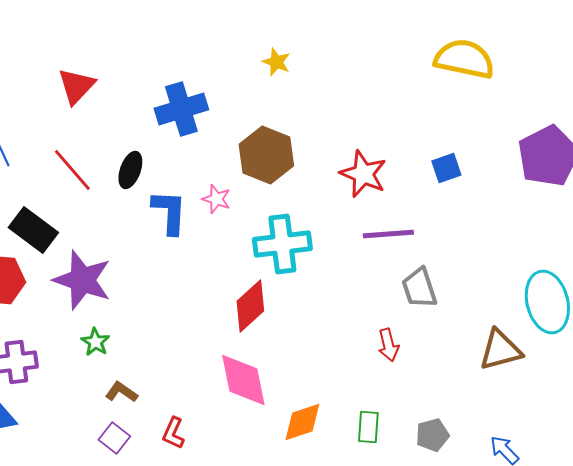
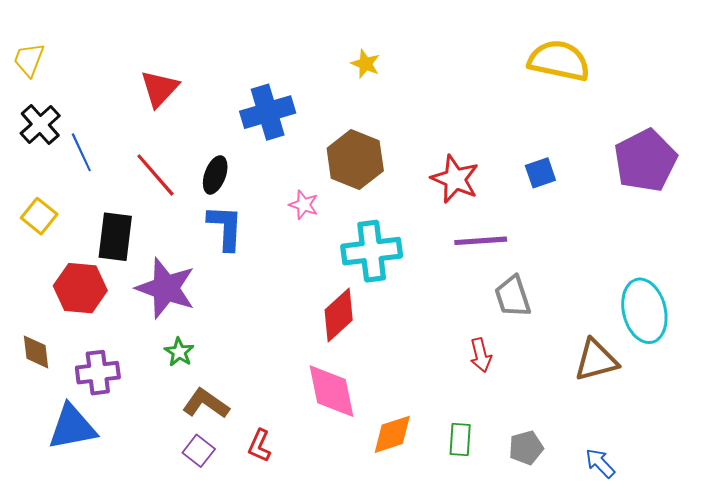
blue L-shape: (169, 212) -> (225, 227), moved
black rectangle: (33, 230) -> (115, 237), turned 60
brown L-shape: (121, 392) -> (206, 403), size x1.4

